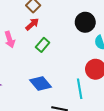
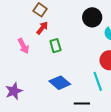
green rectangle: (43, 45) -> (55, 46), turned -48

